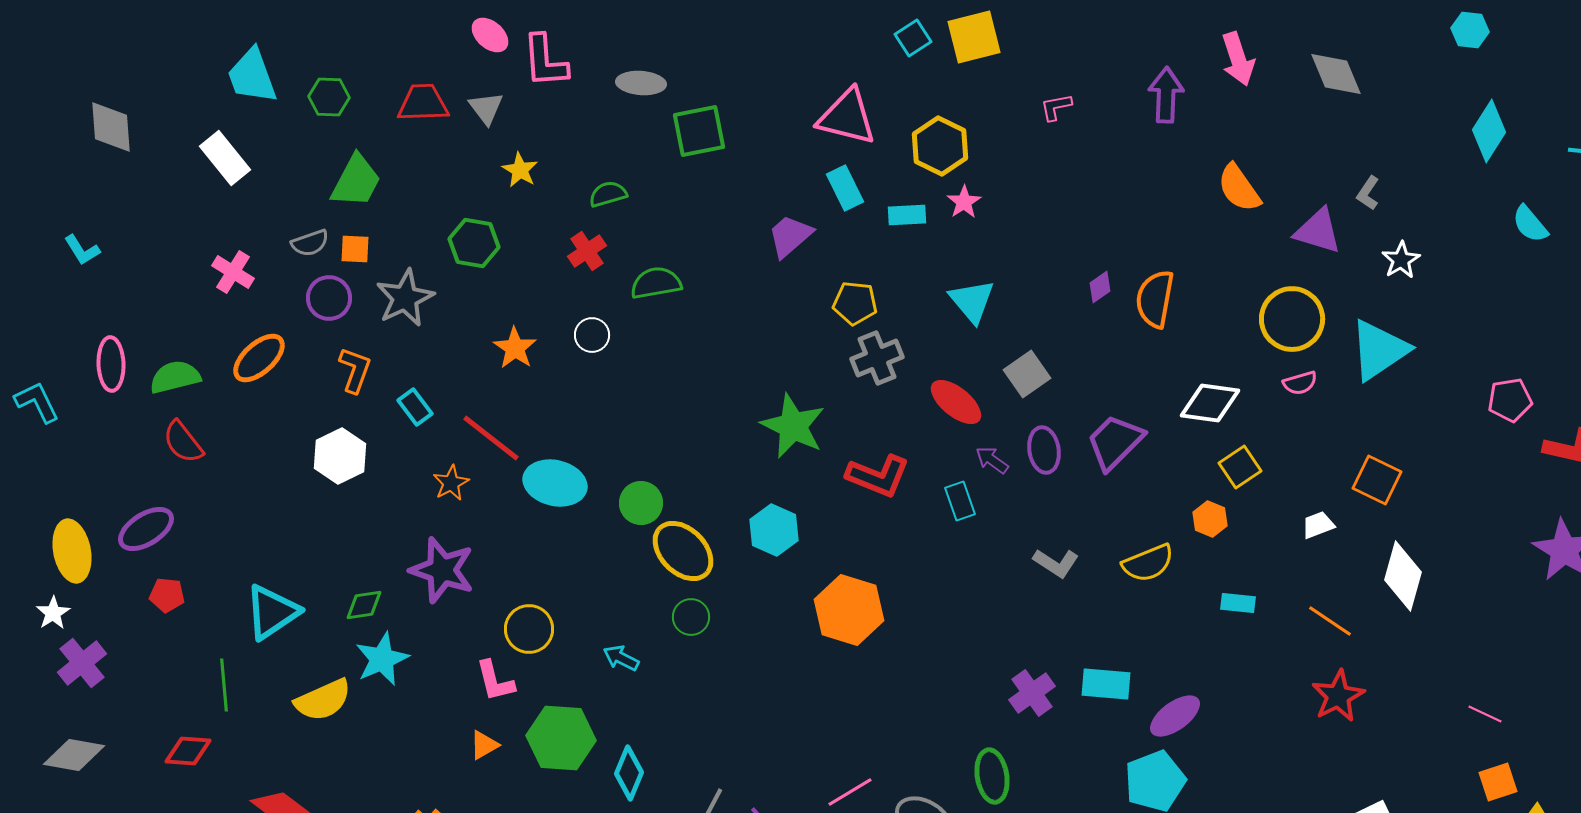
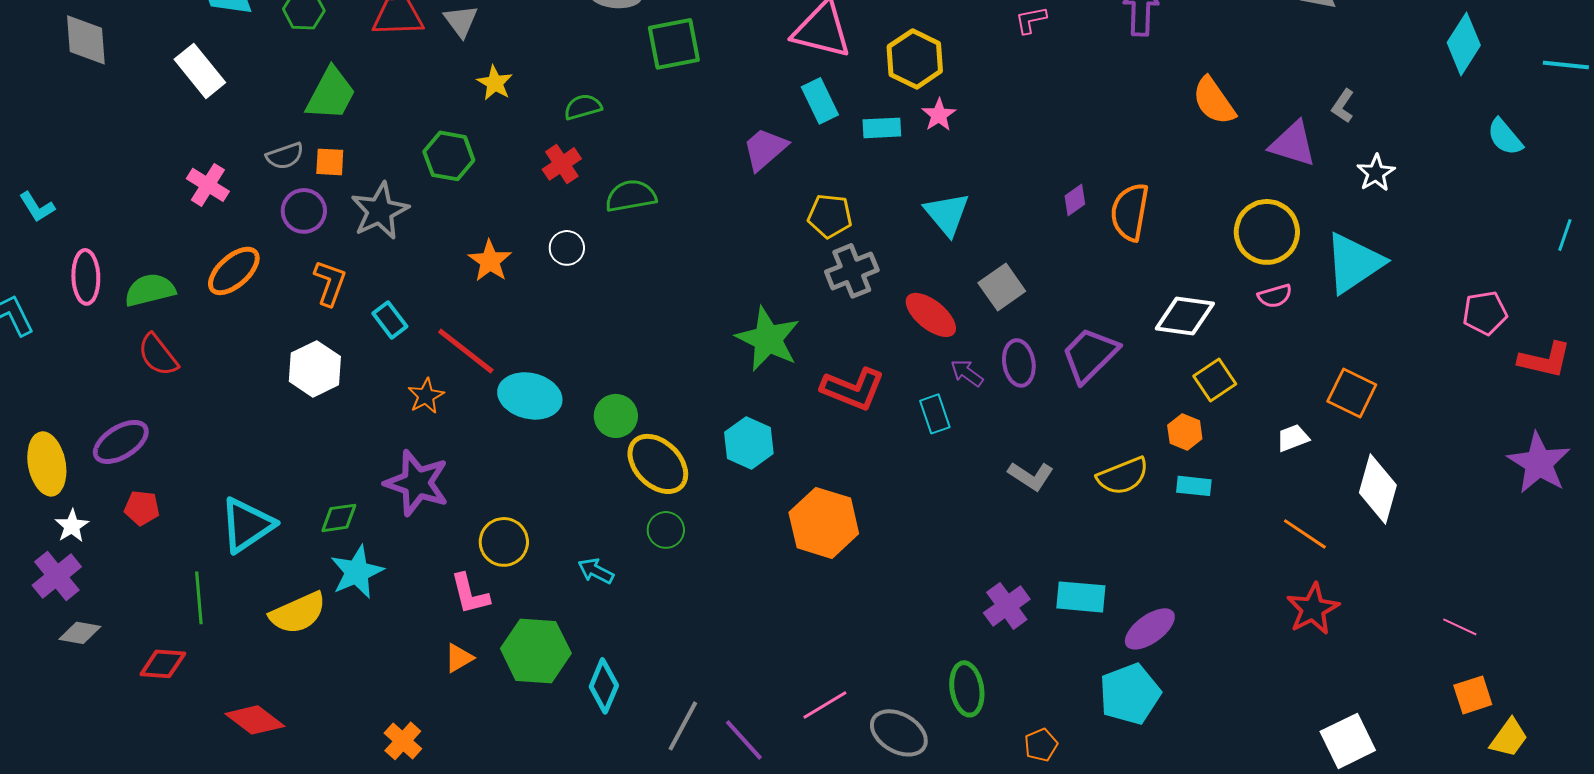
cyan L-shape: (82, 250) -> (37, 207), moved
cyan rectangle: (1238, 603) -> (1194, 486), moved
white star: (53, 613) -> (72, 526), moved
gray diamond: (74, 755) -> (80, 633), moved, size x0.7

